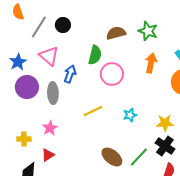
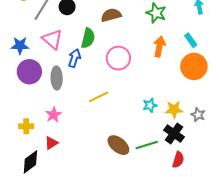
brown semicircle: (116, 33) -> (111, 15), moved
green semicircle: (95, 55) -> (88, 38), moved
blue star: (18, 62) -> (20, 46), turned 30
cyan star: (130, 115) -> (150, 105), moved
green line: (139, 157) -> (147, 145), turned 30

